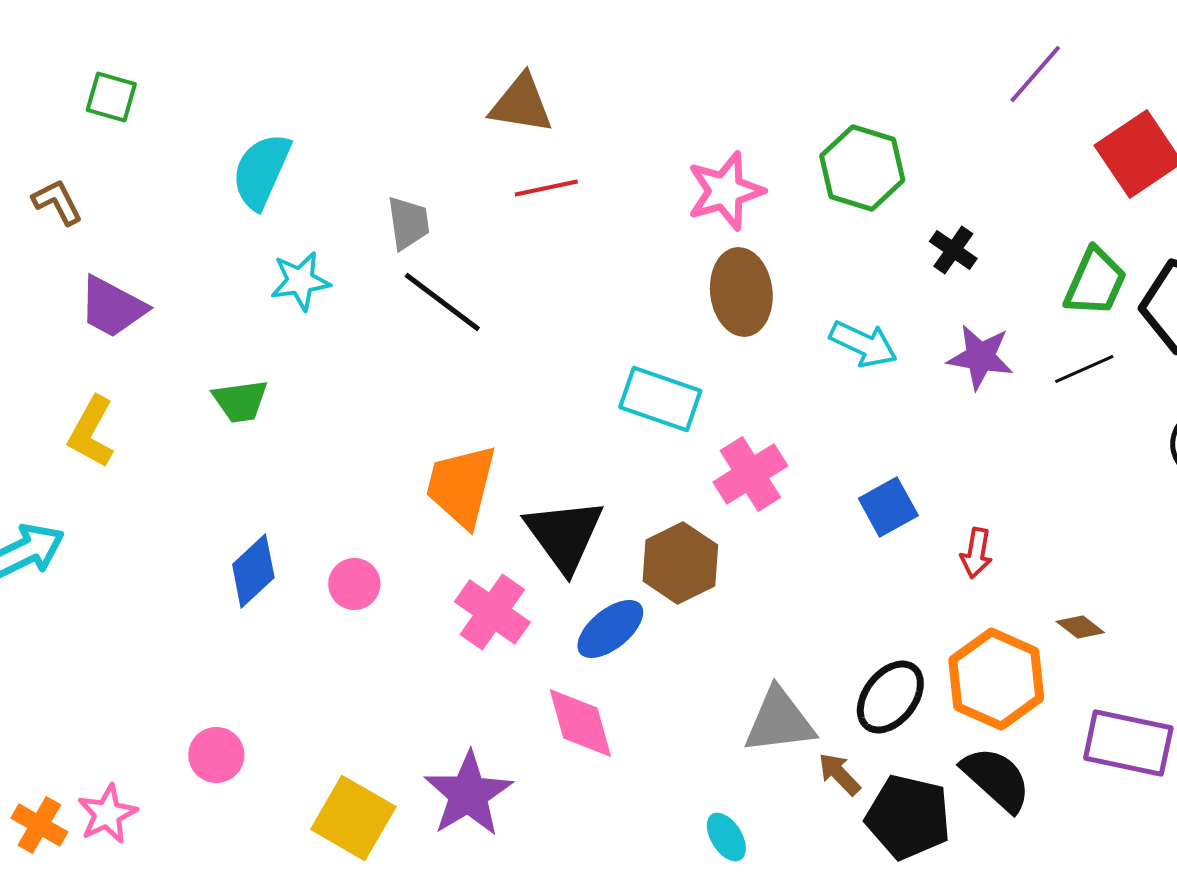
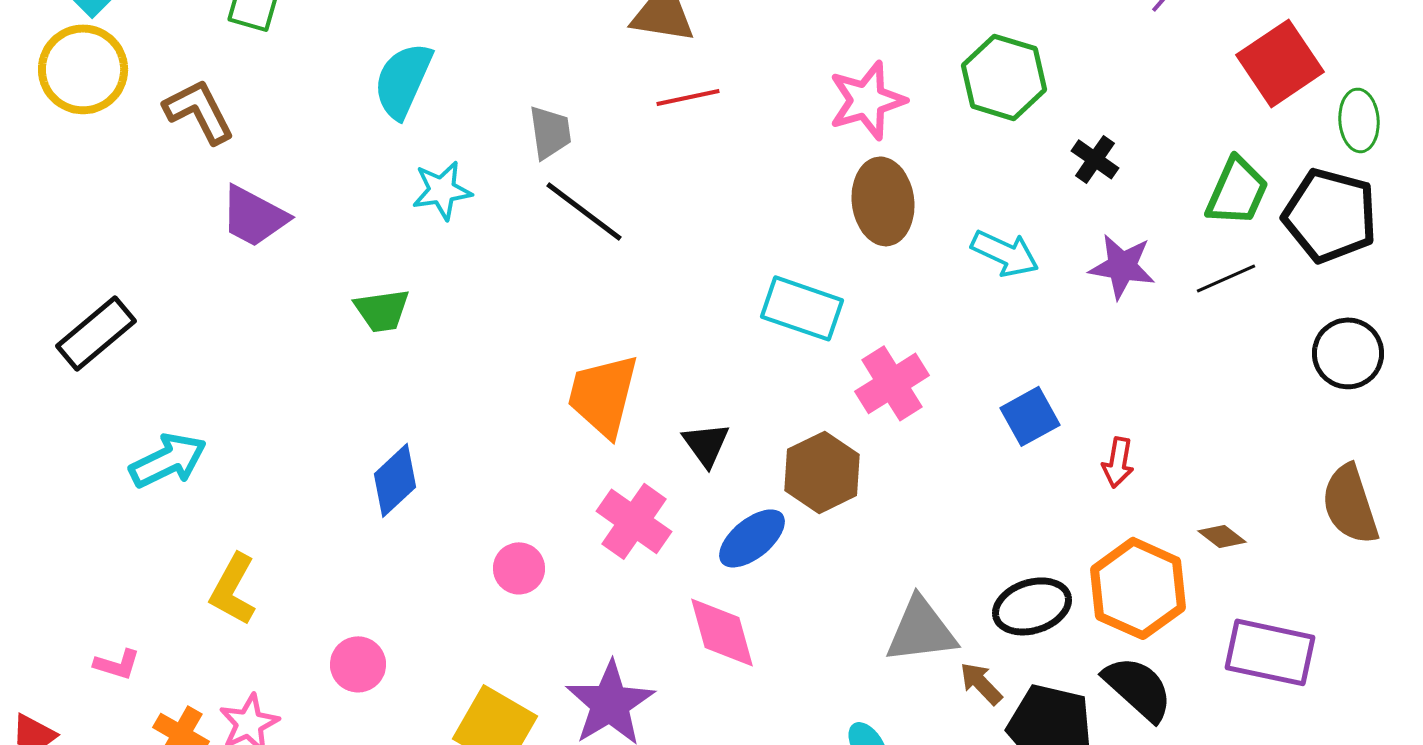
brown L-shape: (57, 202) -> (199, 111), size x1.4
yellow L-shape: (91, 432) -> (233, 589), moved
black triangle: (564, 535) -> (706, 444), size x0.6
pink circle: (354, 584) -> (519, 568), moved
black ellipse: (890, 697) -> (1032, 606), turned 34

